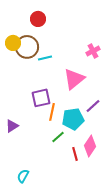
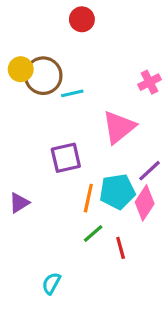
red circle: (38, 19) -> (82, 19), moved
orange line: (52, 112) -> (88, 198), moved
green line: (58, 137) -> (93, 233), moved
pink diamond: (90, 146) -> (145, 203), moved
cyan semicircle: (23, 176) -> (51, 283), moved

